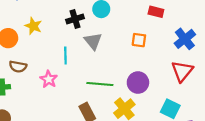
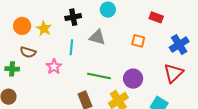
black cross: (75, 19) -> (73, 17), moved
yellow star: (33, 26) -> (44, 28), moved
gray triangle: (93, 41) -> (97, 37), turned -42

